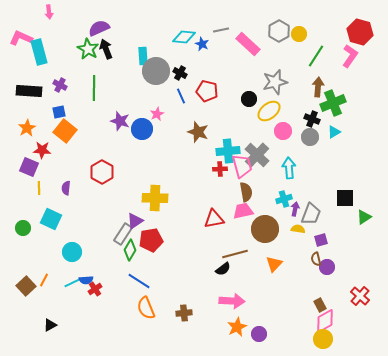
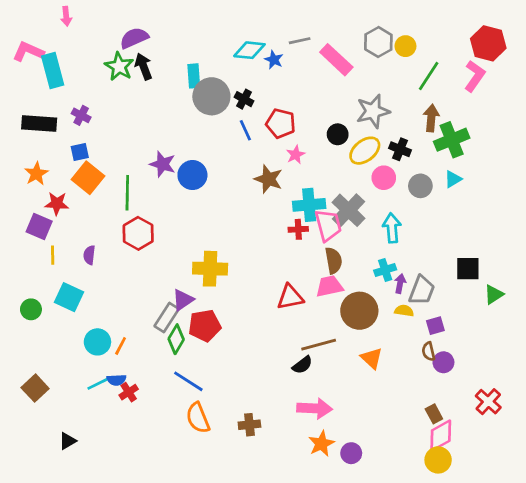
green line: (94, 88) -> (127, 193), moved
pink star: (157, 114) -> (296, 155), moved
black cross: (312, 119) -> (400, 149), moved
orange triangle: (274, 264) -> (372, 358), turned -30
orange line: (44, 280) -> (121, 346), moved

